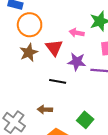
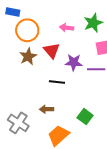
pink arrow: (77, 33) -> (67, 28), moved

